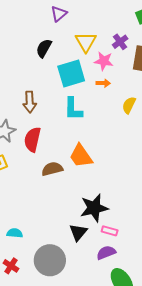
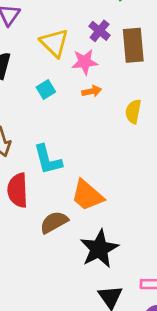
cyan square: (71, 73) -> (46, 90), size x0.5
cyan L-shape: (73, 109) -> (48, 160), moved
black star: (94, 208) -> (99, 249), moved

